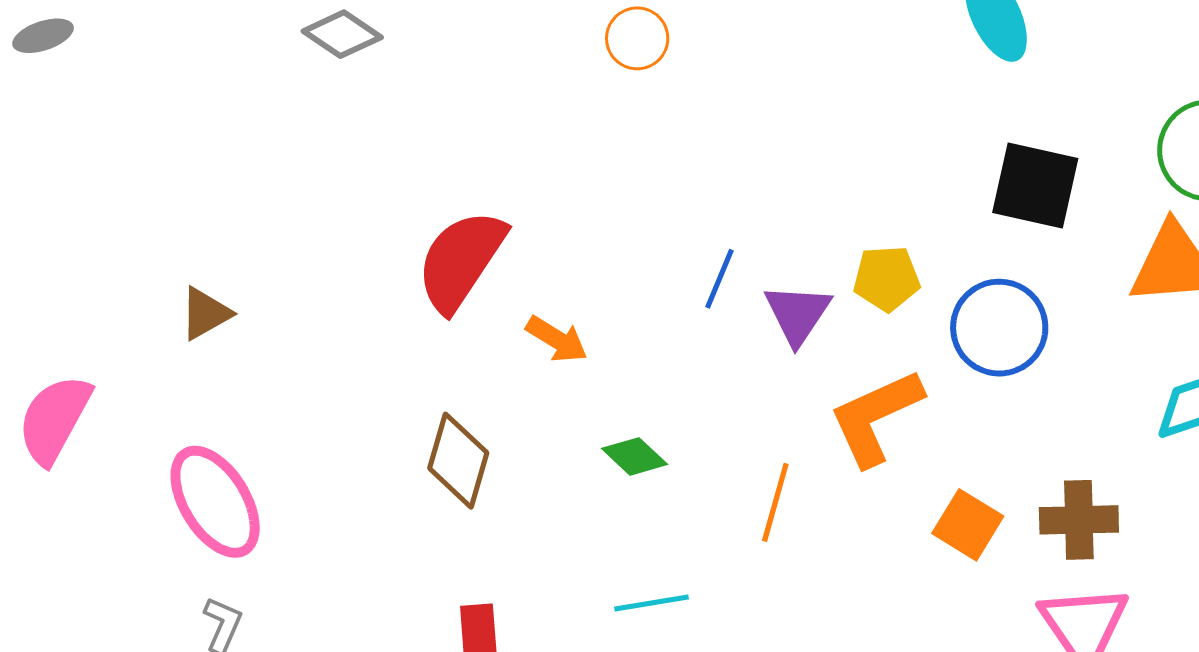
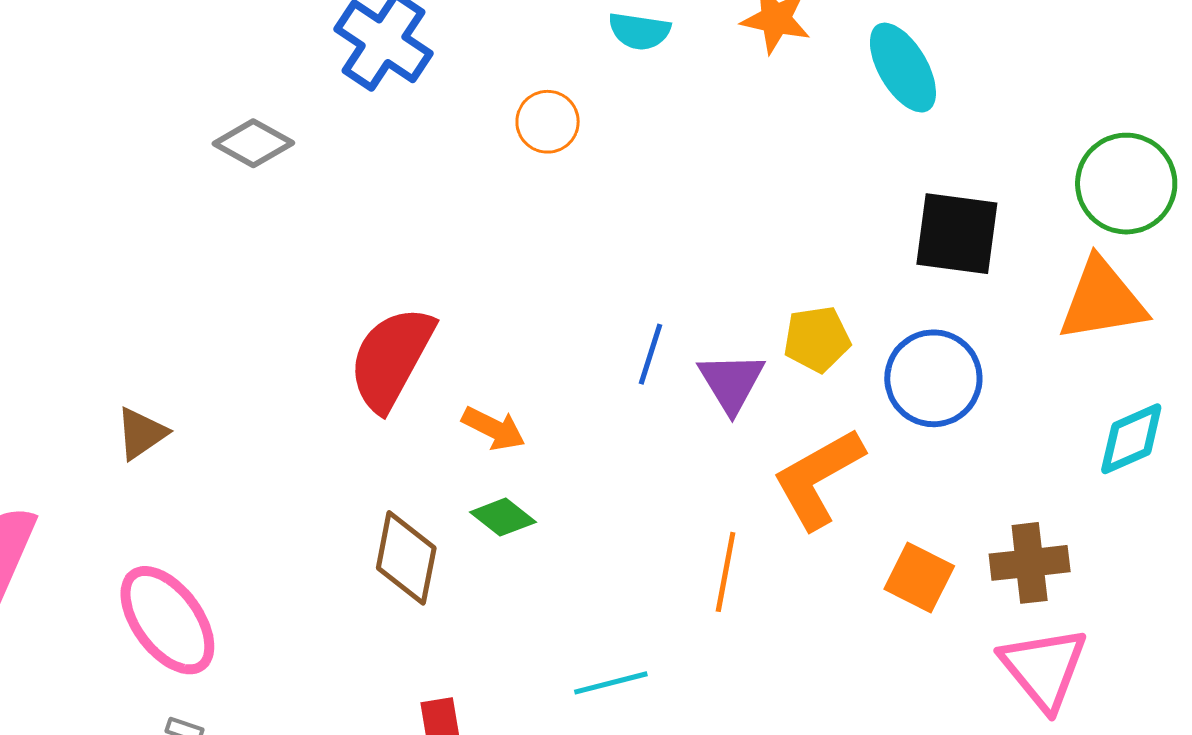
green diamond: (635, 456) -> (503, 517), moved

